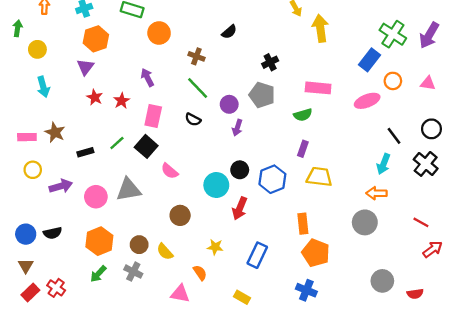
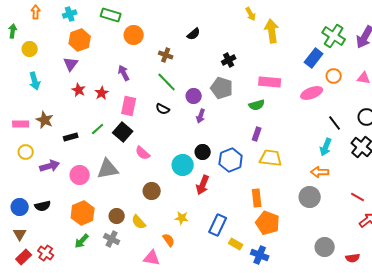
yellow rectangle: (242, 297) -> (236, 244), moved

